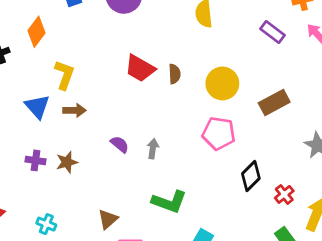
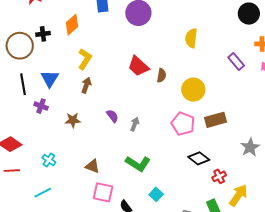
brown rectangle: (274, 102) -> (216, 120), moved
blue triangle: (37, 107) -> (50, 79), moved
brown arrow: (75, 110) -> (86, 85), turned -84
purple cross: (36, 160) -> (41, 106), moved
black diamond: (251, 176) -> (199, 158), turned 70
brown triangle: (108, 219) -> (92, 166), turned 49

